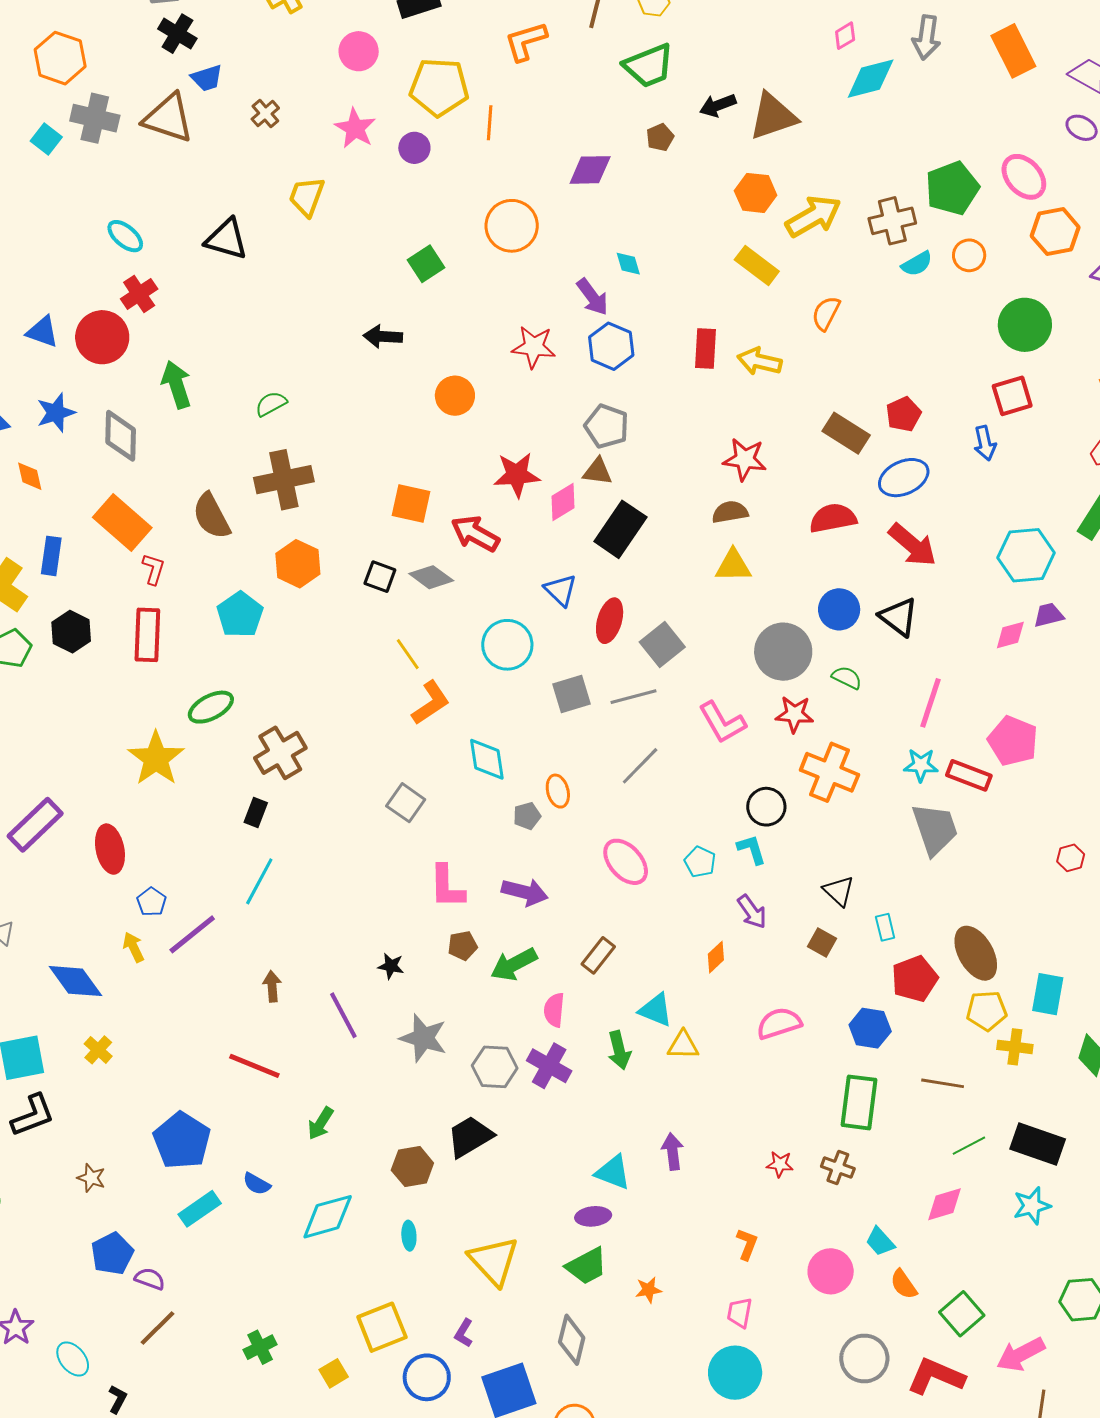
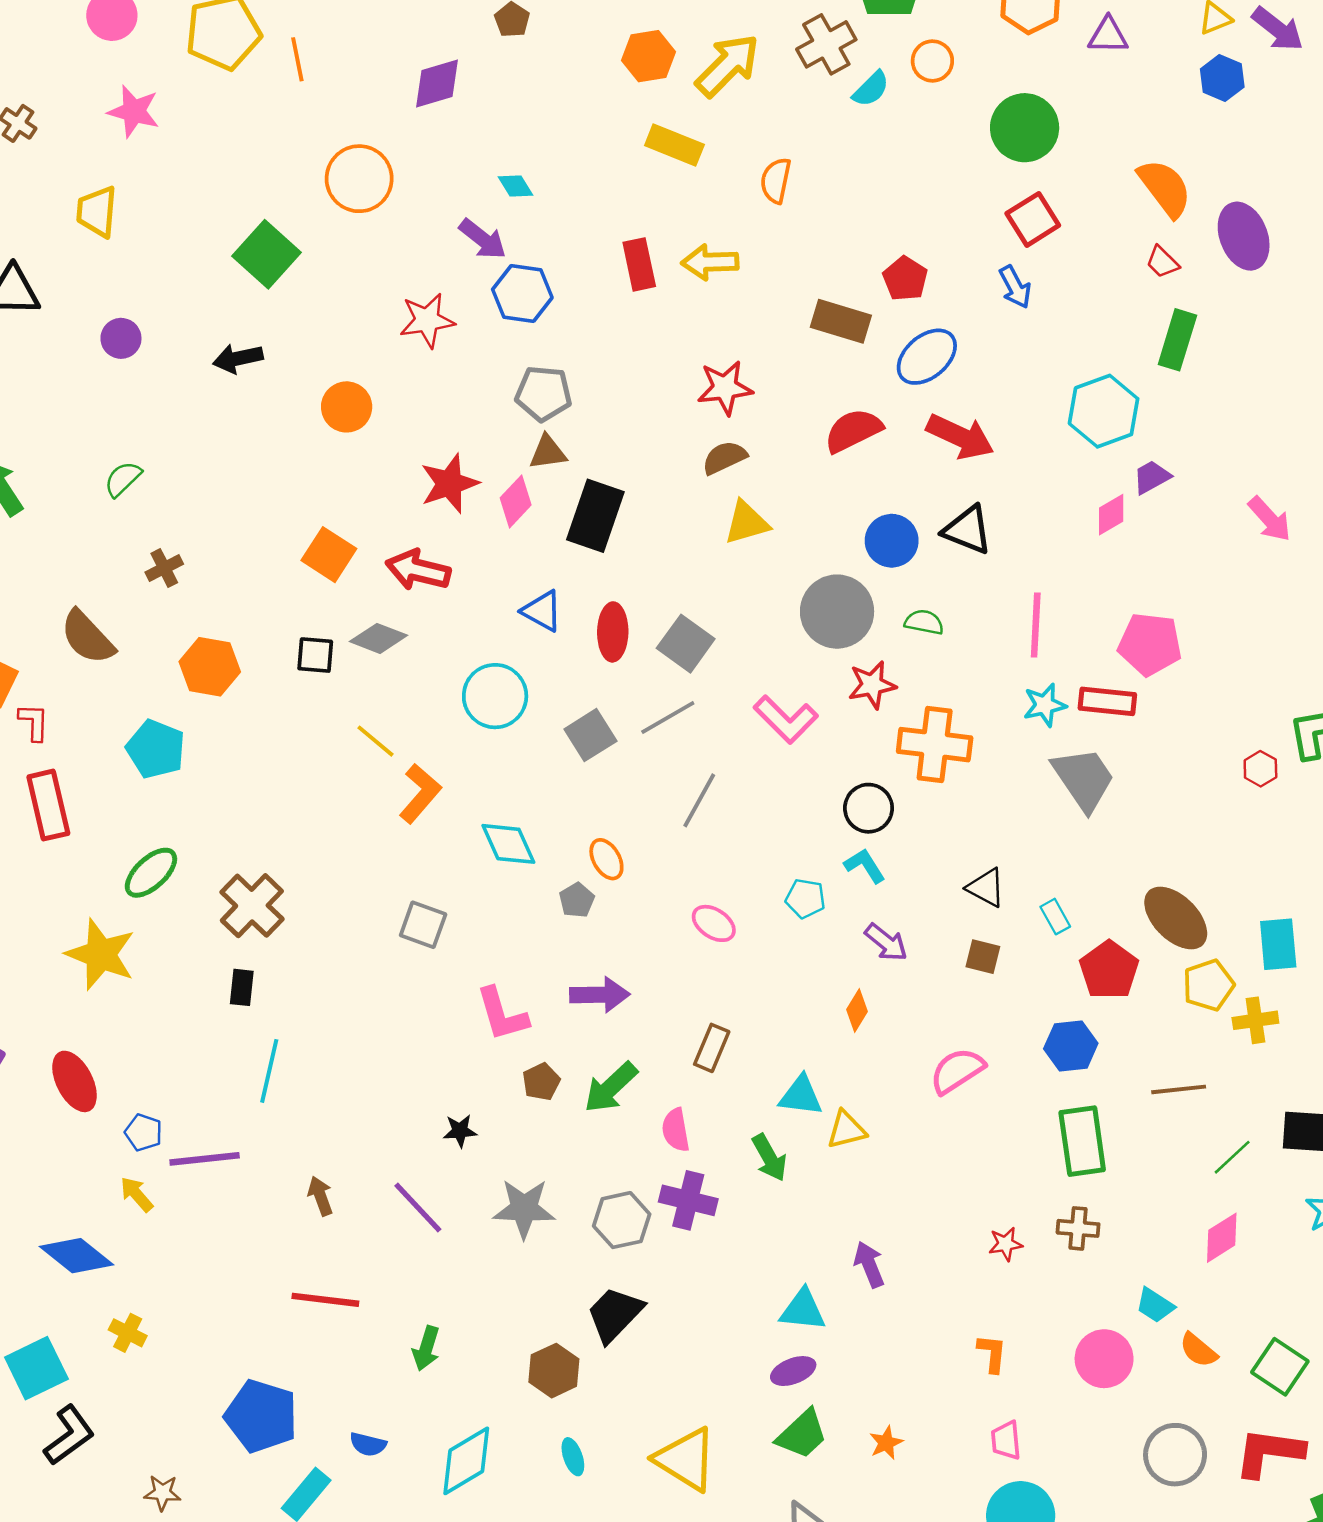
purple circle: (414, 148) -> (121, 338), moved
green square: (426, 264) -> (267, 254), size x1.4
brown cross: (284, 480) -> (164, 568), size x0.5
orange square: (411, 504) -> (329, 555), turned 36
pink ellipse: (626, 862) -> (714, 923), size x0.7
purple line: (192, 934) -> (205, 1159), turned 48

